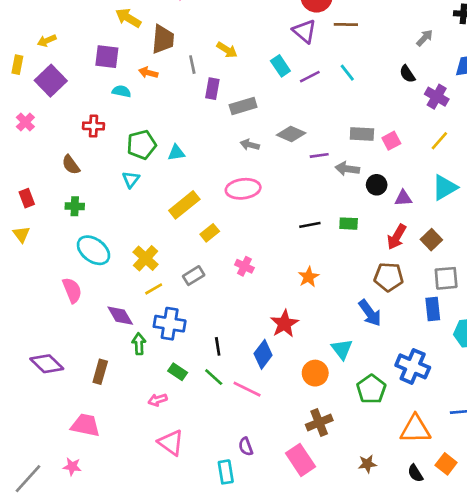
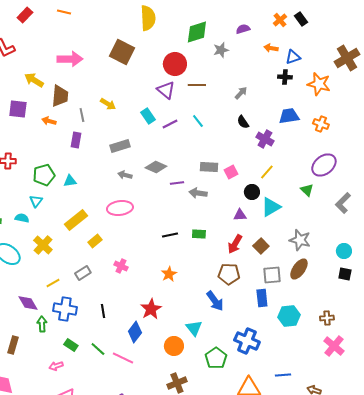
gray arrow: (425, 38) -> (241, 93), moved
purple rectangle: (212, 89) -> (76, 140), moved
cyan semicircle: (122, 91) -> (22, 218), moved
black circle: (377, 185) -> (252, 192), moved
yellow cross: (146, 258) -> (43, 245), moved
black line: (218, 346) -> (103, 311), moved

